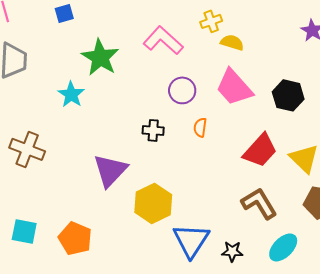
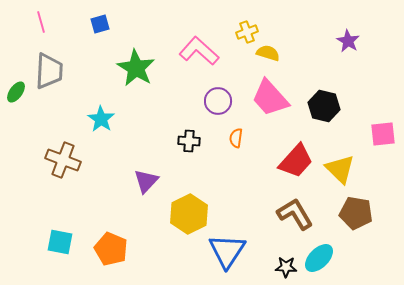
cyan star: (71, 94) -> (101, 119), moved
purple triangle: (110, 170) -> (146, 181), size x0.7
black star: (232, 251) -> (286, 267), moved

